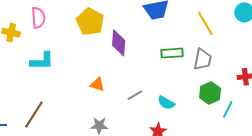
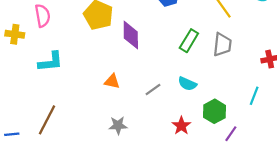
green rectangle: (172, 53) -> (189, 41), turned -50
green hexagon: (210, 93) -> (214, 111), moved
cyan semicircle: (166, 103) -> (187, 84), moved

